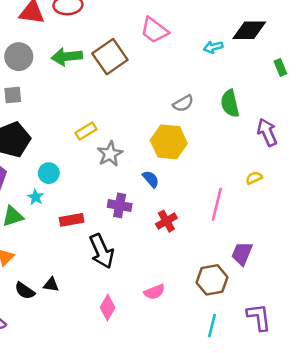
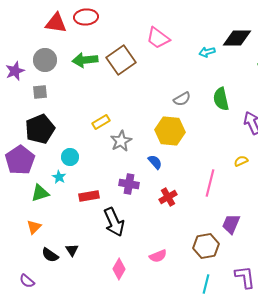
black triangle: (51, 285) -> (72, 250), turned 48

